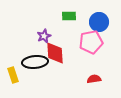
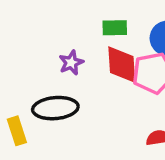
red diamond: (55, 53) -> (122, 64), moved

